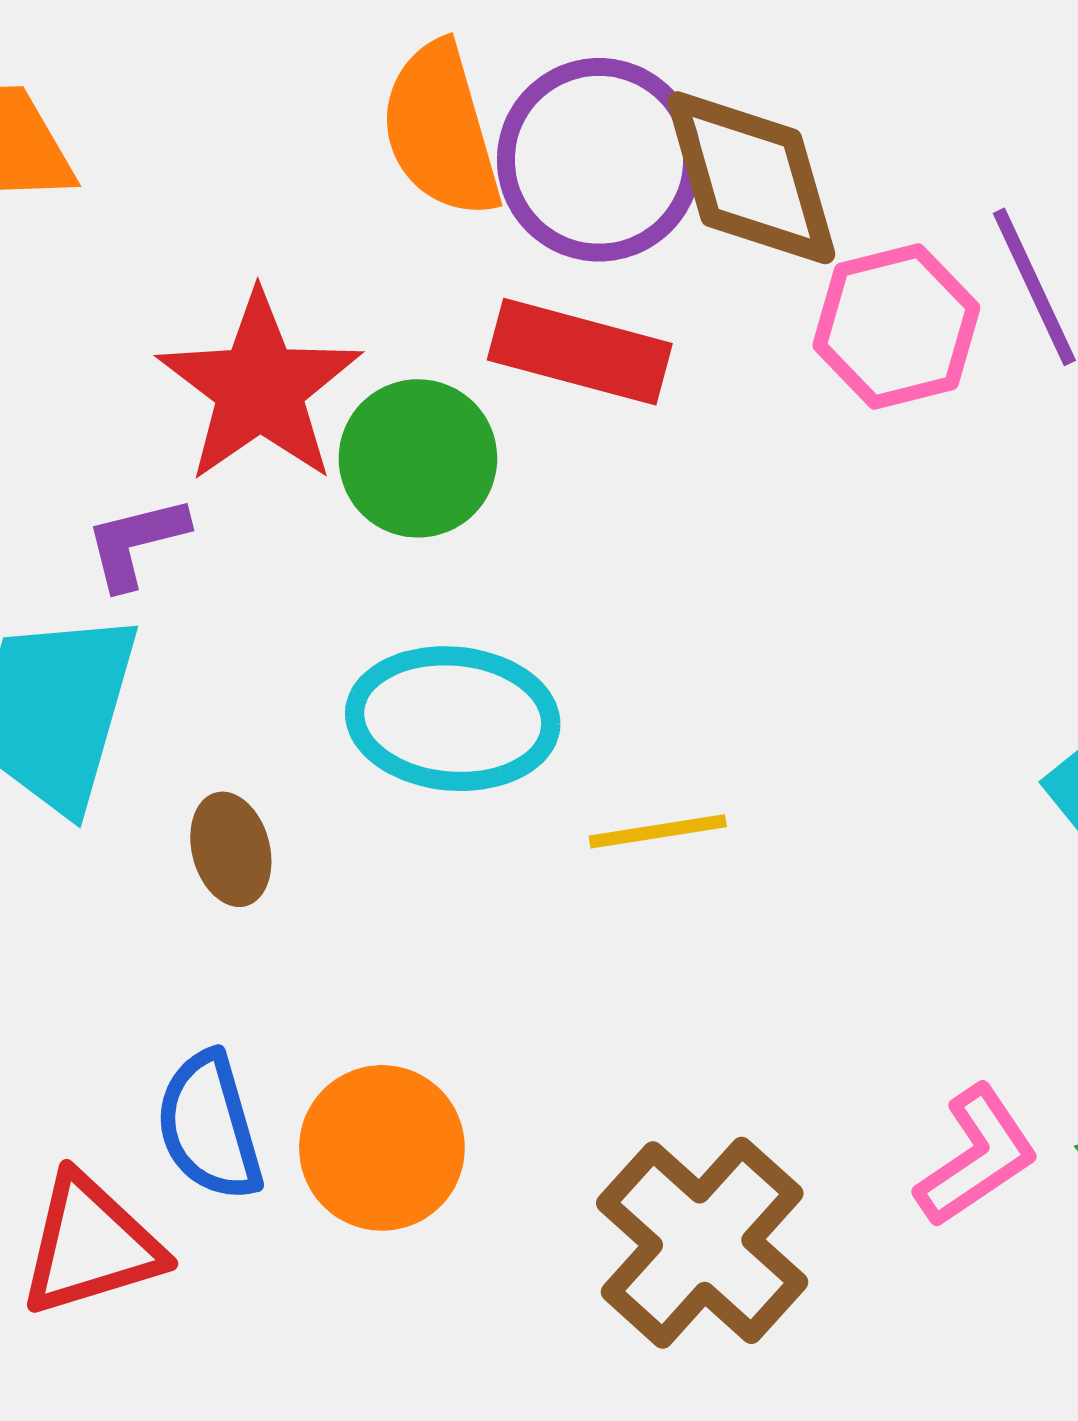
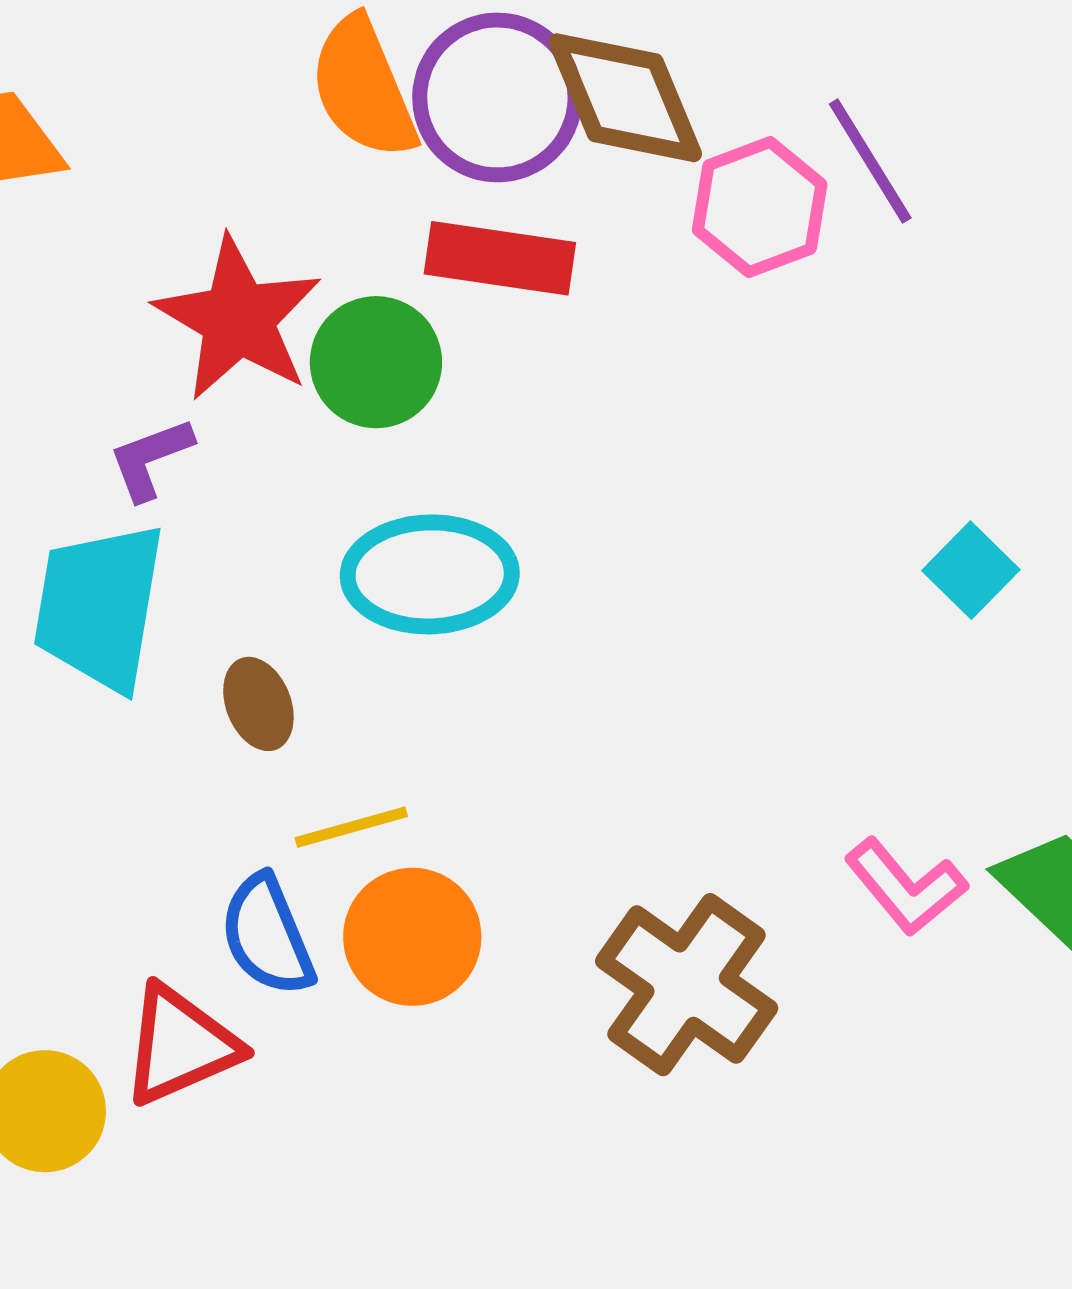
yellow line: (658, 831) -> (351, 827), moved
pink L-shape: (977, 1156) -> (906, 887), turned 91

